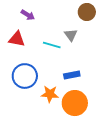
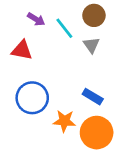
brown circle: (87, 12) -> (94, 15), moved
cyan line: (52, 45) -> (64, 28), moved, turned 36
blue rectangle: (72, 75) -> (93, 97), turned 42

